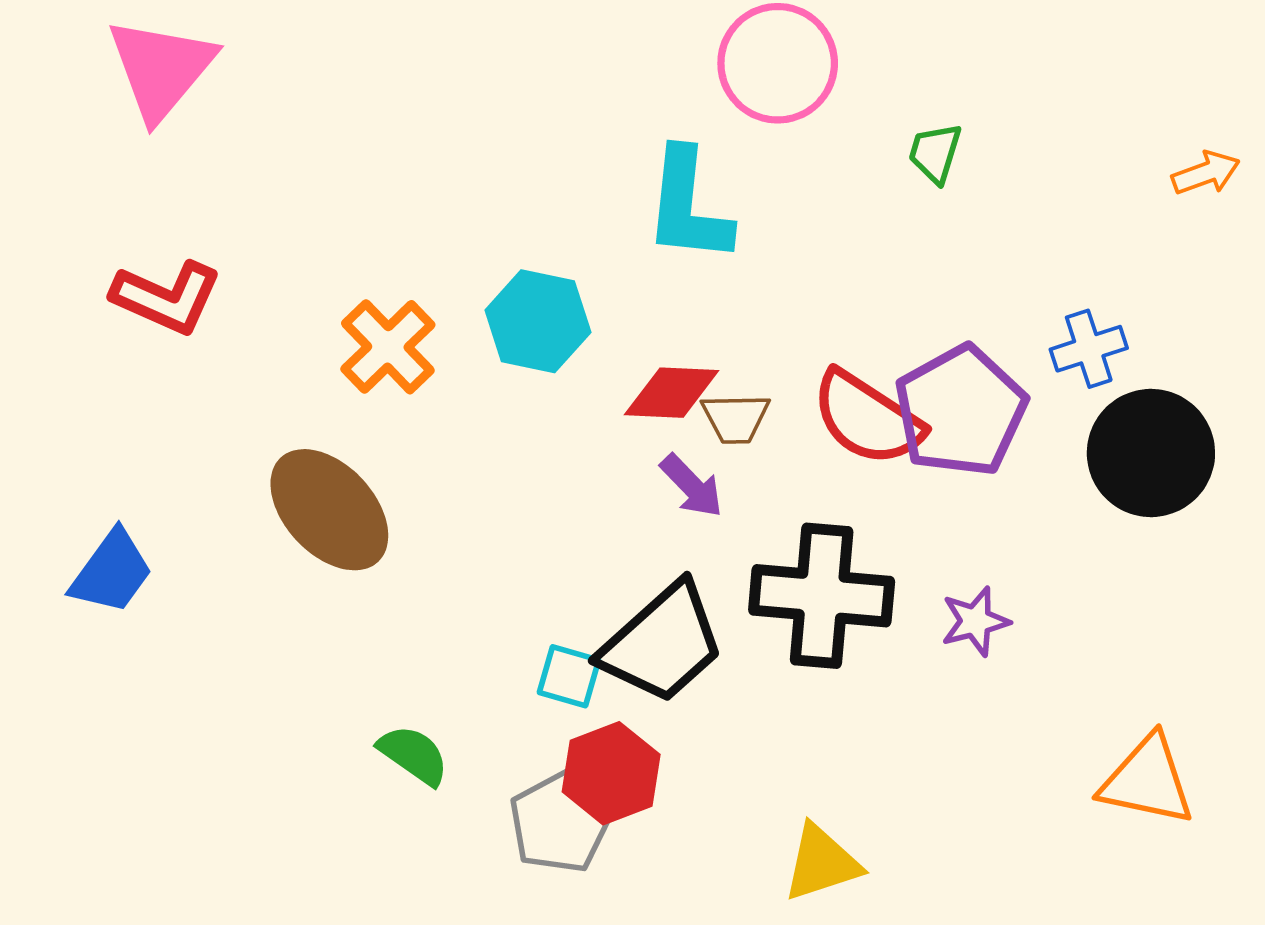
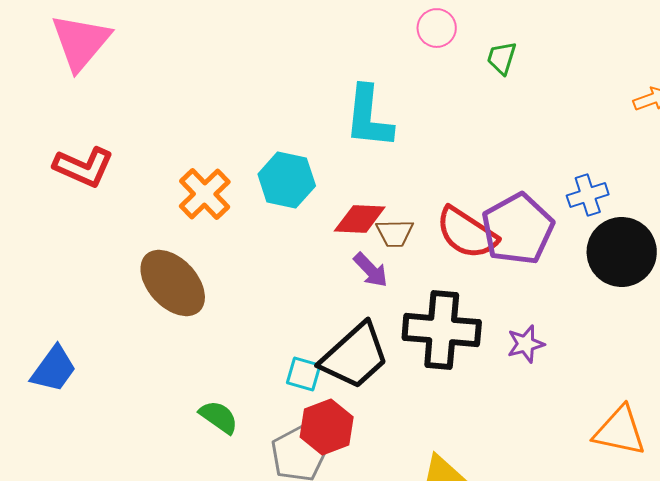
pink circle: (778, 63) -> (437, 28), moved, size x0.6
green trapezoid: (935, 153) -> (502, 58), moved
blue trapezoid: (112, 572) -> (54, 369), moved

